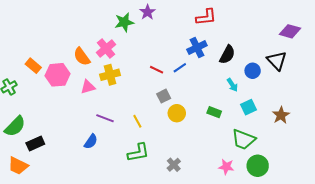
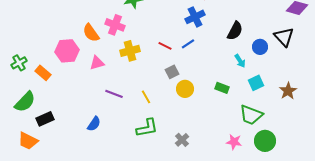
blue cross: (197, 47) -> (195, 17), moved
pink cross: (106, 49) -> (115, 25), turned -30
orange rectangle: (33, 66) -> (43, 73), moved
yellow cross: (110, 75) -> (130, 51), moved
blue semicircle: (91, 141) -> (94, 124), moved

